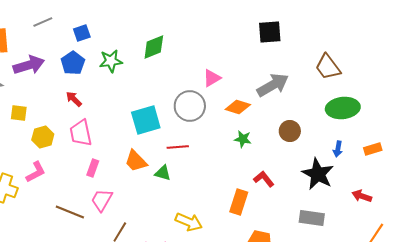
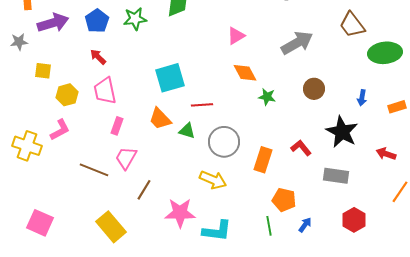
gray circle: (190, 106) -> (224, 142), moved
orange diamond: (238, 107) -> (245, 73), moved, turned 45
green ellipse: (343, 108) -> (385, 53), moved
blue arrow: (338, 149) -> (362, 98), moved
red L-shape: (264, 179) -> (301, 148), moved

